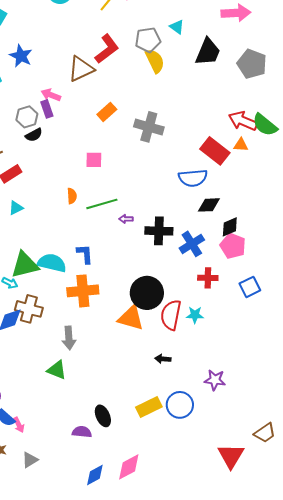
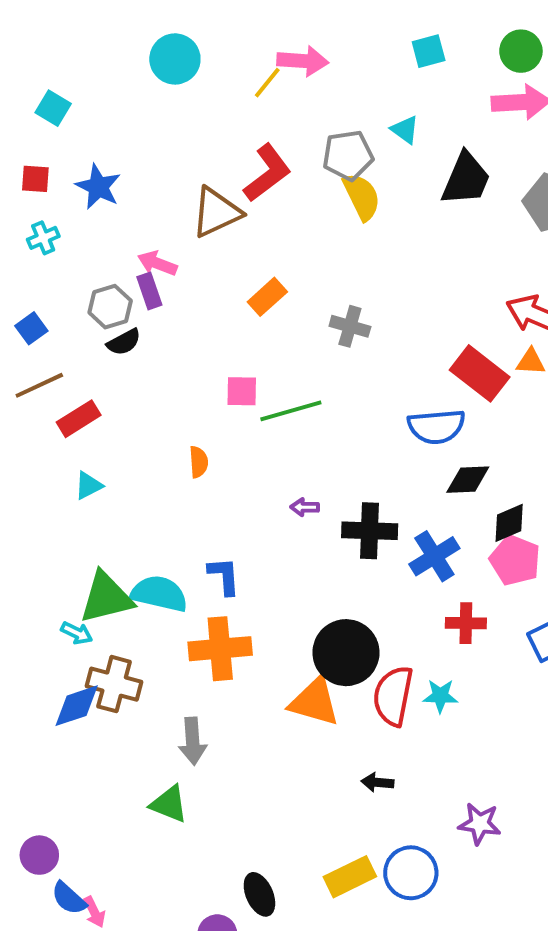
gray cross: (149, 127) -> (350, 326), size x0.7
green line: (102, 204) -> (291, 411), moved

